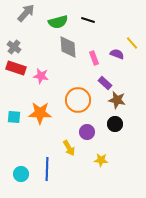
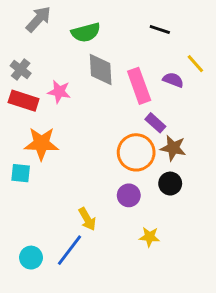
black line: (88, 20) -> (160, 30), moved
pink rectangle: (94, 58) -> (139, 86), size x1.6
pink star: (41, 76) -> (59, 92), moved
orange circle: (78, 100) -> (136, 152), moved
orange star: (40, 113) -> (41, 144), moved
yellow arrow: (69, 148) -> (87, 219), moved
blue line: (47, 169) -> (69, 250), turned 35

